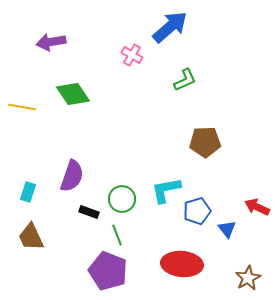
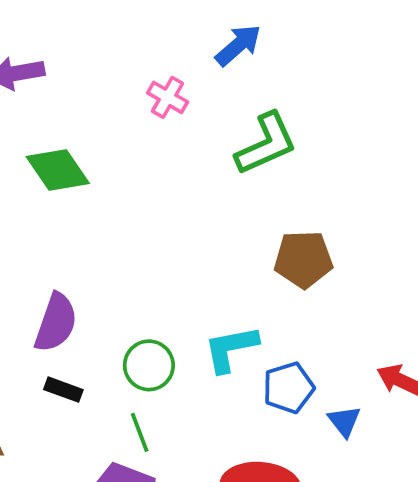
blue arrow: (170, 27) -> (238, 45), size x0.7
green L-shape: (185, 80) -> (266, 144), size x1.5
black rectangle: (89, 212) -> (63, 390), moved

